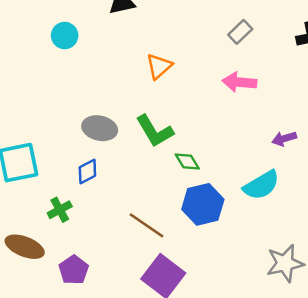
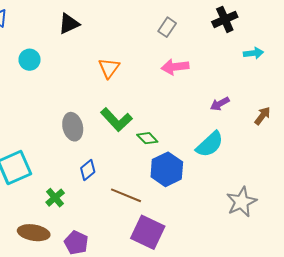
gray ellipse: (100, 128) -> (73, 127), turned 76
blue diamond: (87, 171) -> (88, 170), moved

